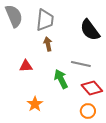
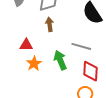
red diamond: (92, 88) -> (91, 71), turned 40
orange star: (35, 104) -> (34, 63), moved

